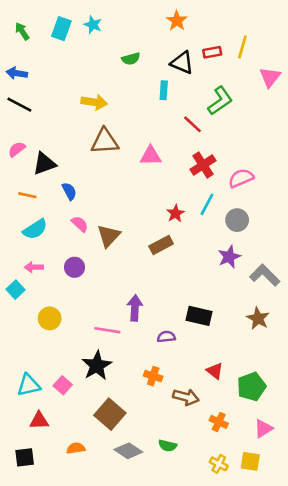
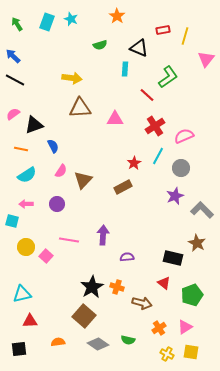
orange star: (177, 21) -> (117, 16), moved
red rectangle: (212, 52) -> (163, 30), moved
blue arrow: (17, 73) -> (13, 56), turned 35
pink semicircle: (80, 224) -> (61, 171), turned 80
cyan square: (16, 290) -> (12, 221), turned -32
black rectangle: (199, 316) -> (173, 258), moved
yellow circle: (50, 318) -> (26, 247), moved
pink line: (107, 330) -> (69, 240), moved
black star: (97, 366) -> (92, 287), moved
pink square: (63, 385) -> (46, 256), moved
orange cross: (219, 422) -> (159, 328), moved, turned 32
pink triangle: (263, 429) -> (185, 327), moved

